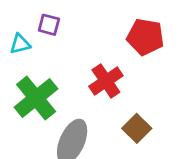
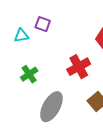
green cross: (36, 98) -> (29, 74), size x0.6

